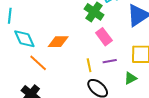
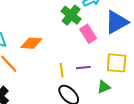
pink rectangle: (104, 37) -> (88, 34), moved

